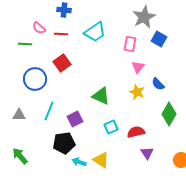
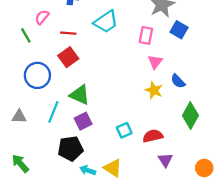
pink semicircle: (39, 28) -> (42, 17), turned 88
red line: (61, 34) -> (68, 33), moved
green line: (25, 44) -> (26, 35), turned 56
green triangle: (101, 96) -> (80, 95), moved

